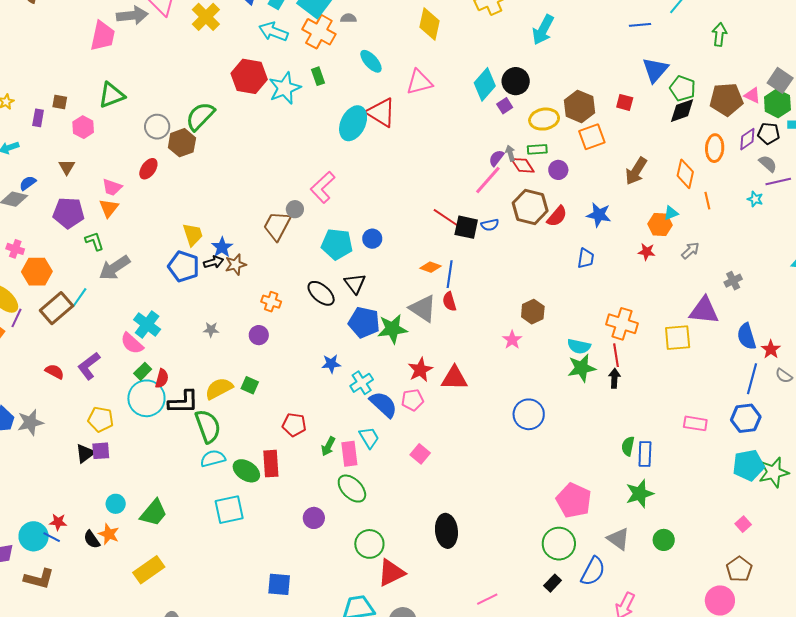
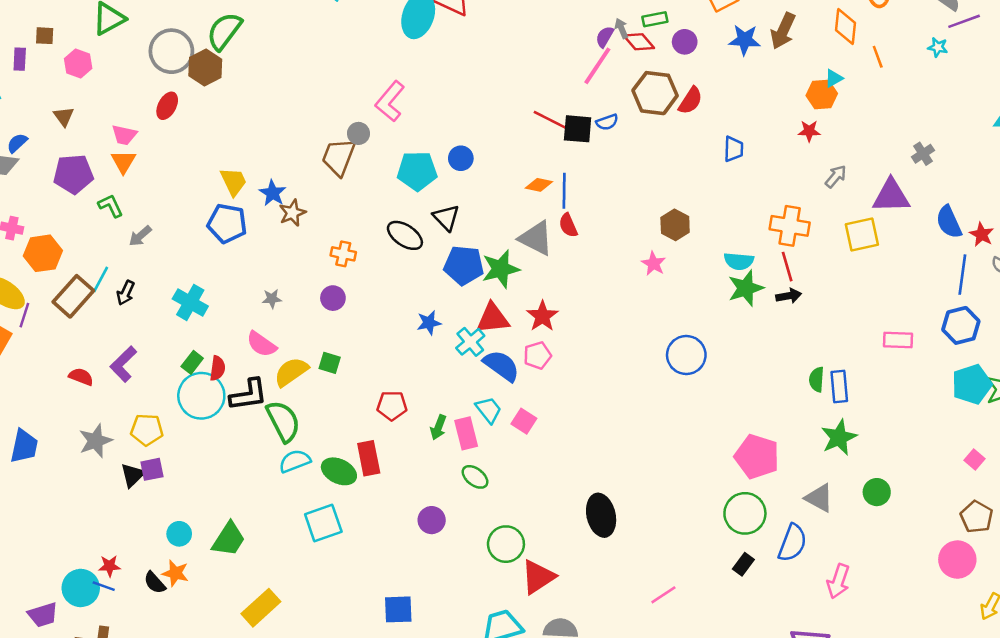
gray circle: (157, 127) -> (171, 51), size x1.4
blue star: (599, 215) -> (745, 40), moved
gray arrow: (690, 251) -> (836, 176), moved
black arrow: (214, 262) -> (126, 293), moved, turned 138
gray arrow: (115, 268) -> (140, 236), size x0.6
pink semicircle: (132, 343) -> (261, 344), moved
red triangle: (454, 378) -> (493, 318), moved
black arrow: (614, 378) -> (789, 296), turned 84
gray star: (30, 422) -> (96, 441), moved
pink square: (420, 454) -> (524, 421), moved
green ellipse: (352, 489) -> (475, 477), size x0.7
yellow rectangle: (149, 570) -> (261, 608), moved

